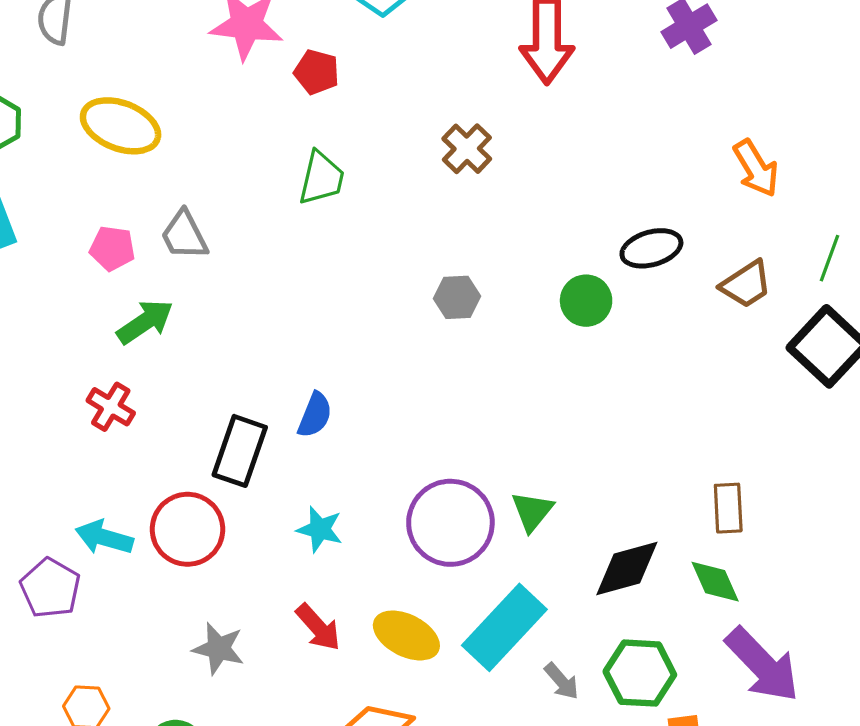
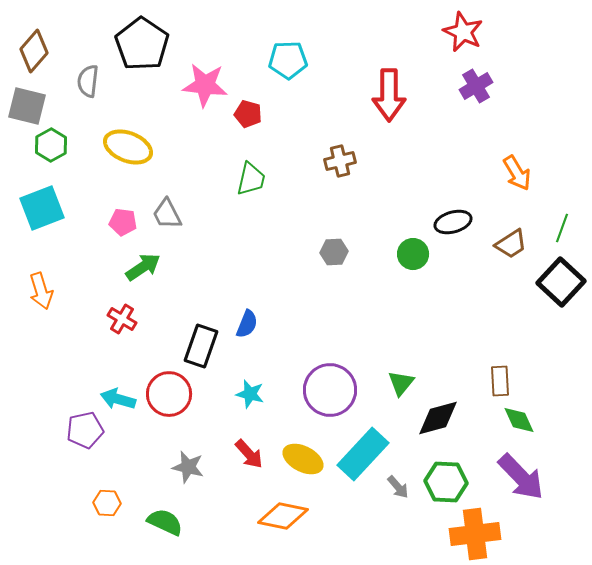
brown cross: (467, 149) -> (340, 161), turned 32
green triangle: (532, 511) -> (401, 383), moved
green diamond: (715, 582) -> (519, 420), moved
purple pentagon: (50, 588) -> (85, 430), turned 30

